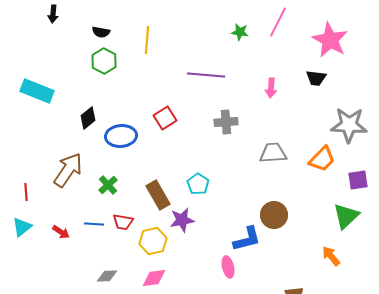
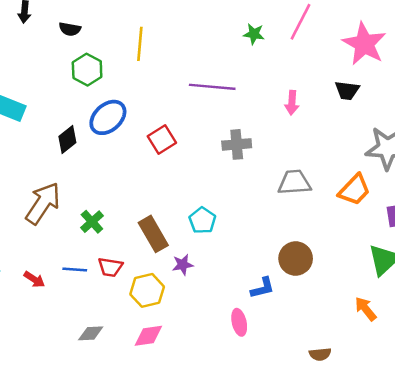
black semicircle: (101, 32) -> (70, 29), moved
blue ellipse: (121, 136) -> (108, 117), moved, turned -36
purple star: (182, 220) -> (183, 265), size x0.7
blue L-shape: (247, 239) -> (262, 288), size x0.7

